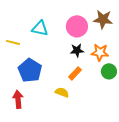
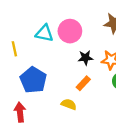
pink circle: (77, 26) -> (70, 31), moved
yellow line: (13, 42) -> (14, 49), turned 64

